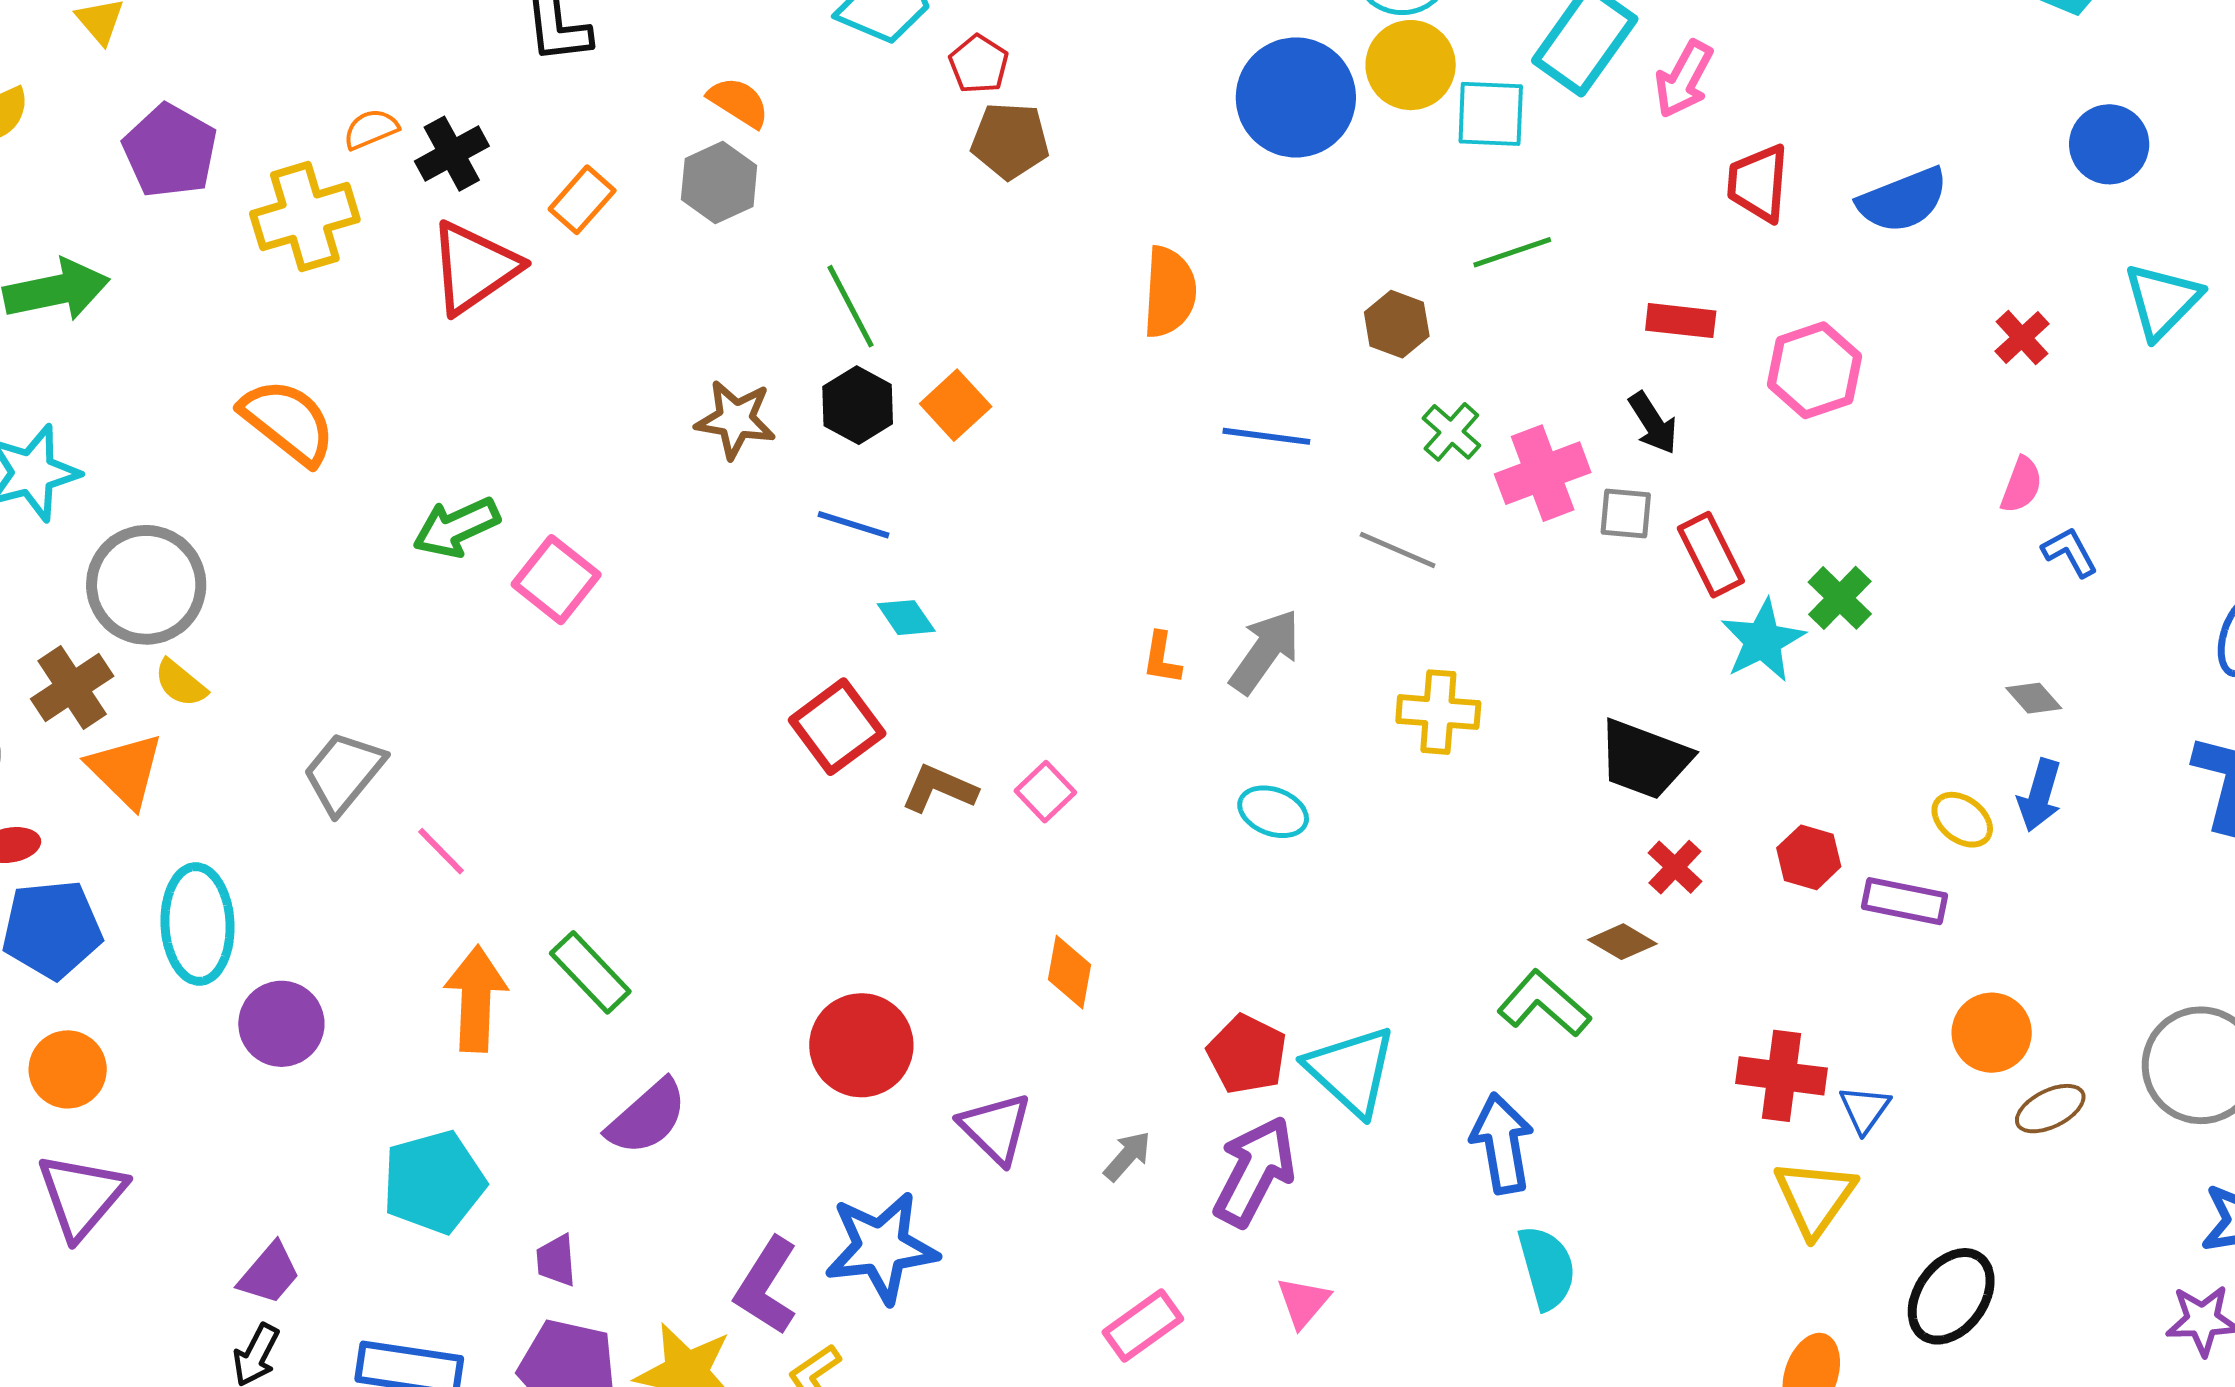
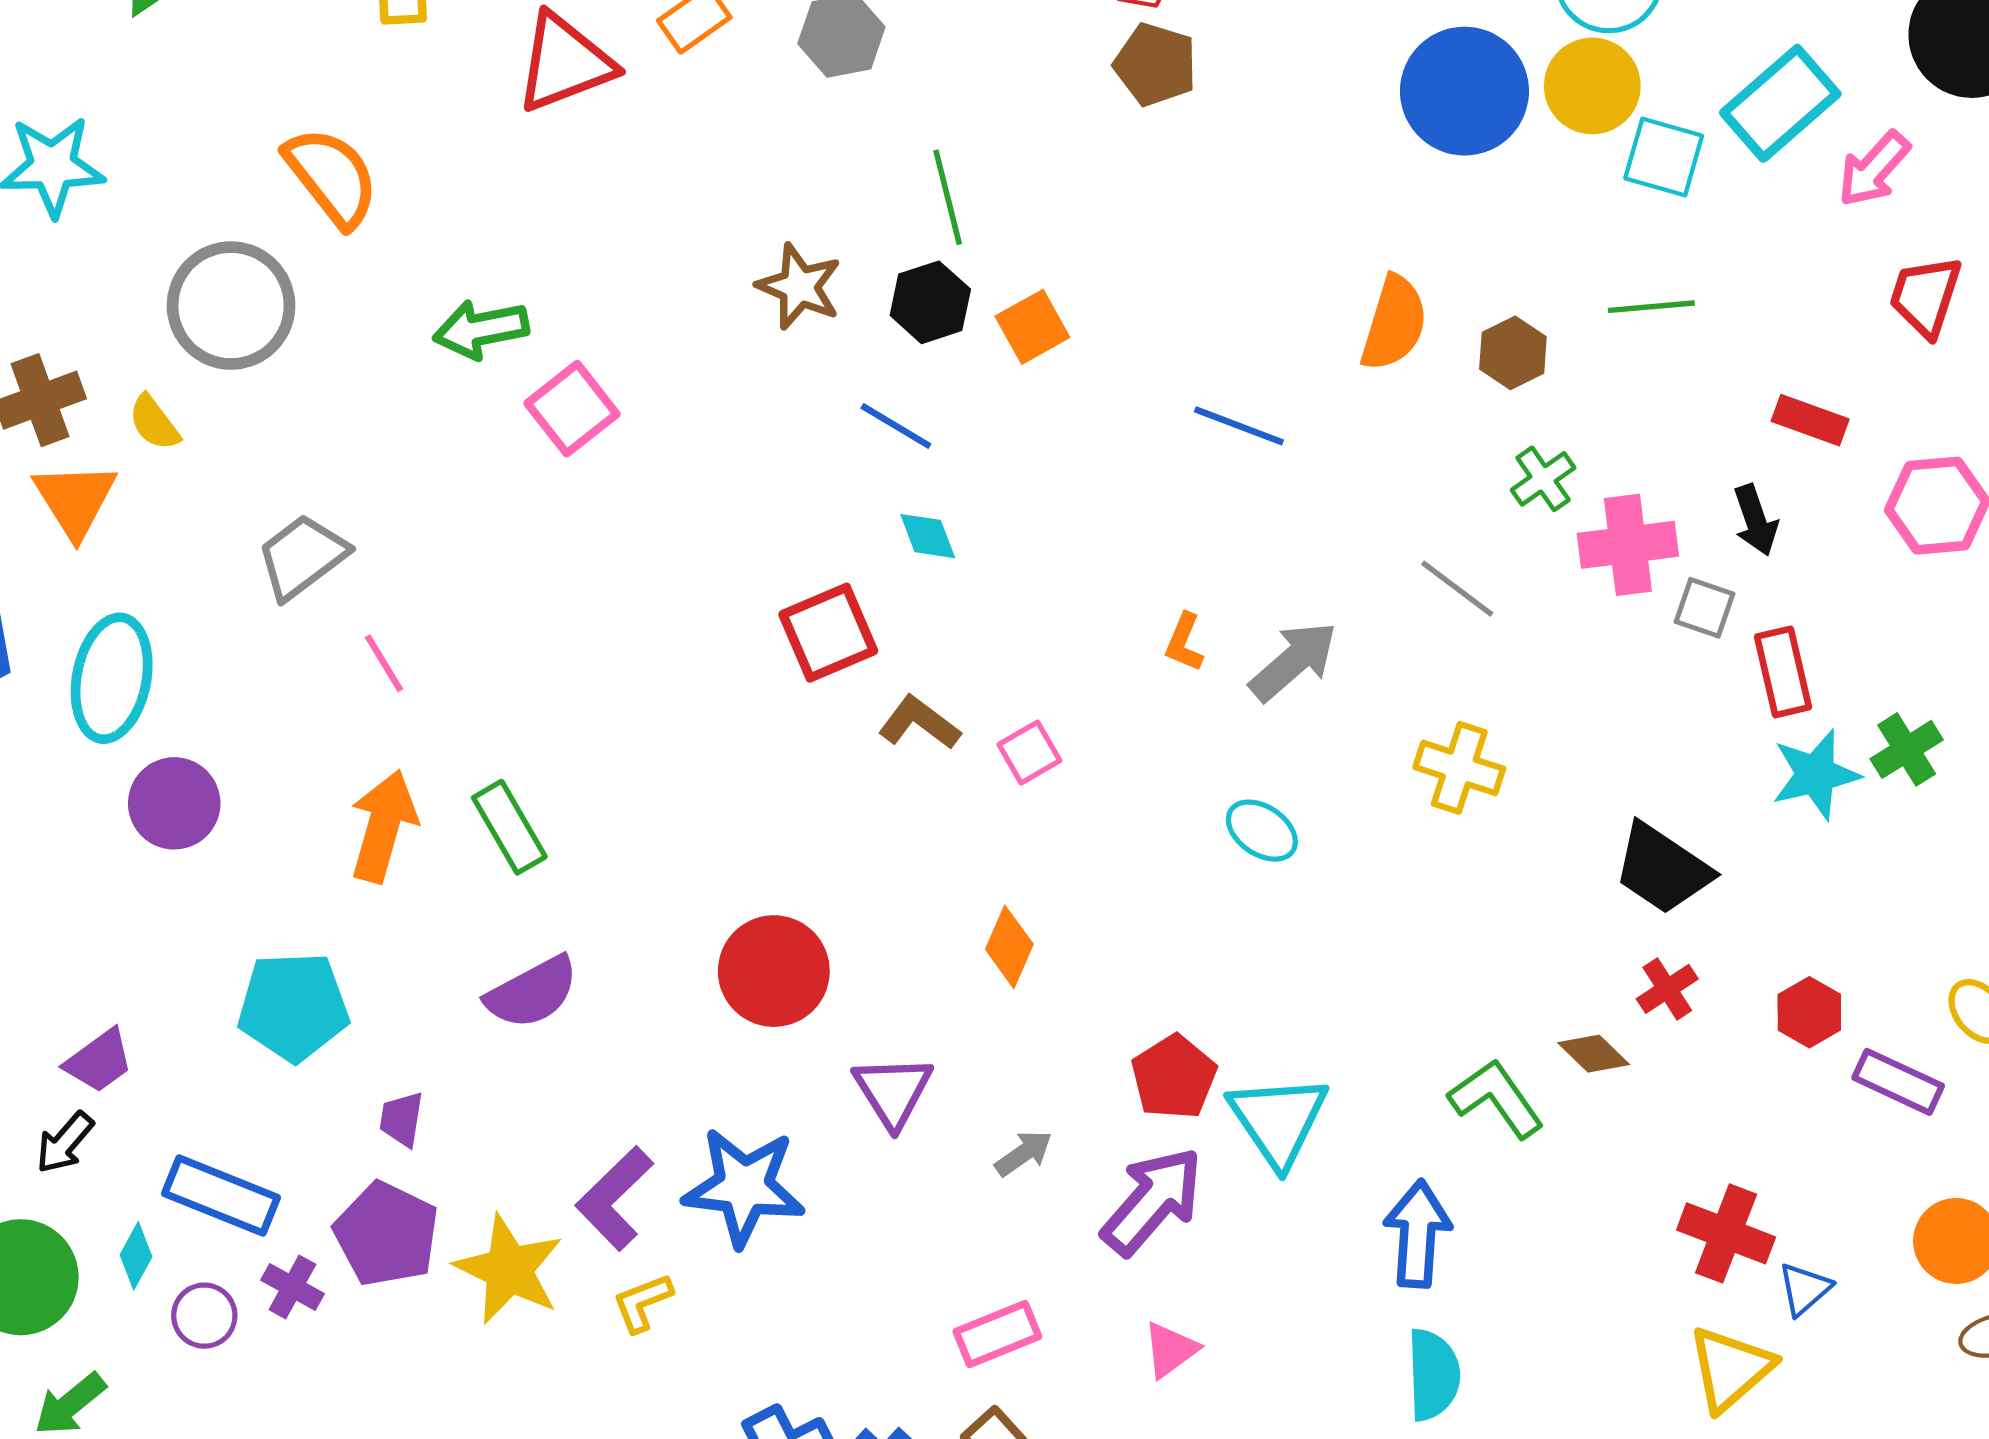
orange semicircle: (1169, 292) -> (1394, 323), moved
blue line: (1266, 436) -> (1239, 426), moved
gray circle: (146, 585) -> (231, 306), moved

